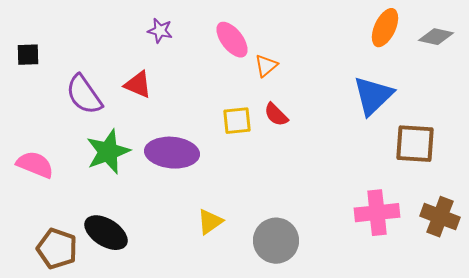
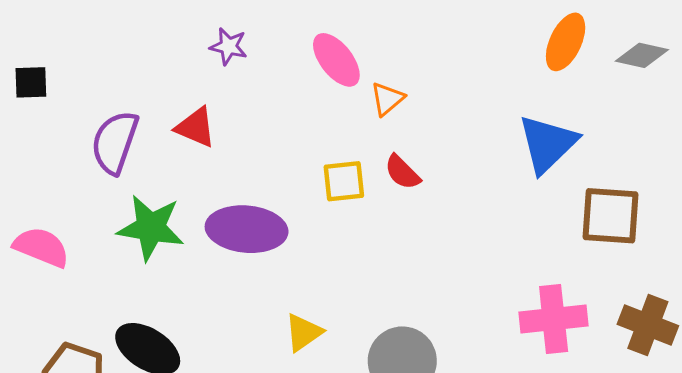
purple semicircle: (84, 95) -> (115, 142), turned 54
green star: (108, 152) -> (151, 228), turned 30

